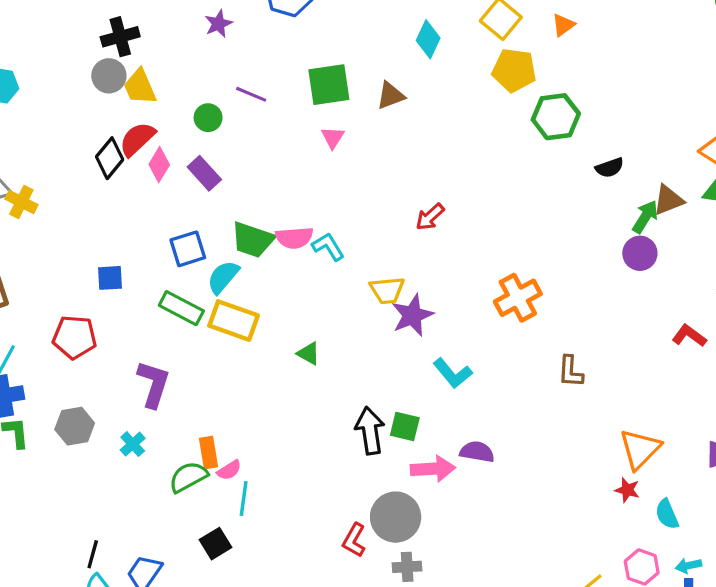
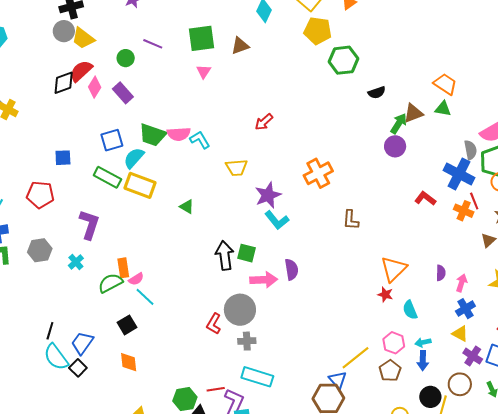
yellow trapezoid: (140, 87) -> (83, 38), turned -30
black diamond: (110, 158) -> (64, 83), turned 30
purple star: (412, 315) -> (268, 195), moved
purple semicircle: (477, 452) -> (291, 269), turned 70
cyan line: (244, 499) -> (145, 297), turned -55

